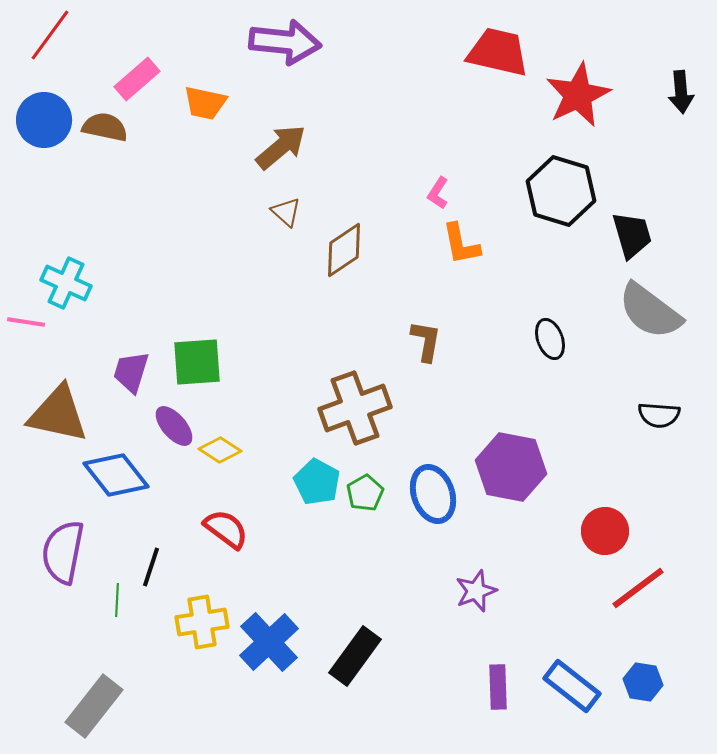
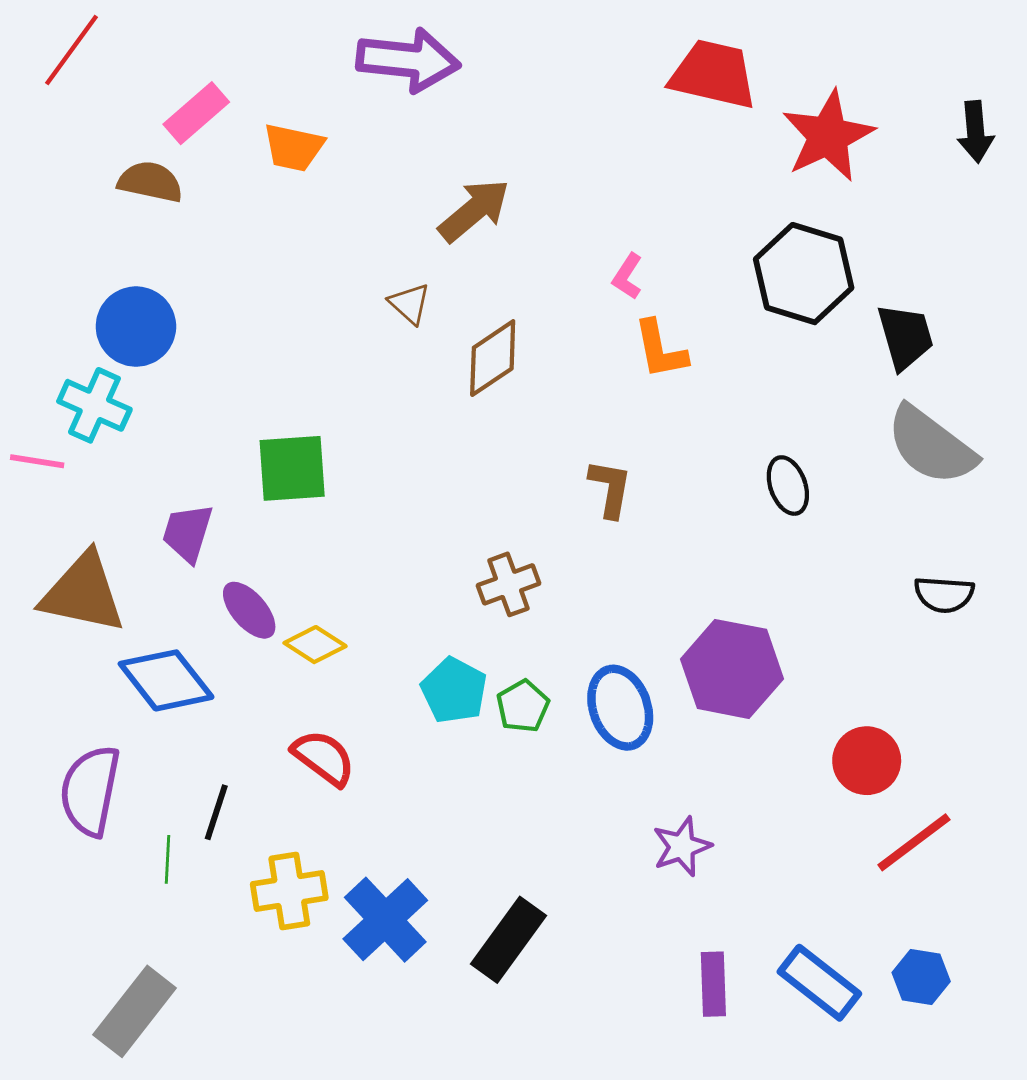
blue circle: (44, 120) -> (136, 327), moved
brown arrow: (281, 147) -> (474, 210), moved
green square: (197, 362) -> (292, 468), moved
brown cross: (355, 408) -> (508, 584), size x0.6

